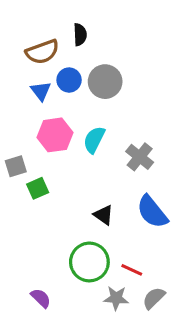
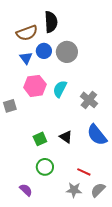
black semicircle: (80, 35) -> (51, 22), size x1.5
green square: (38, 188) -> (40, 139), moved
green circle: (89, 262) -> (45, 167), moved, size x0.7

